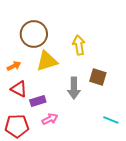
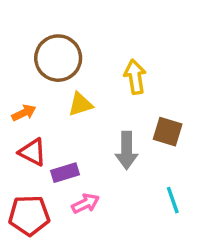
yellow triangle: (47, 61) -> (80, 104), size x0.7
cyan line: (111, 120) -> (173, 200), moved, turned 49

